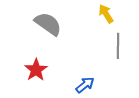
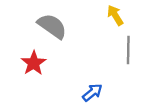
red star: (36, 70) -> (34, 63), moved

